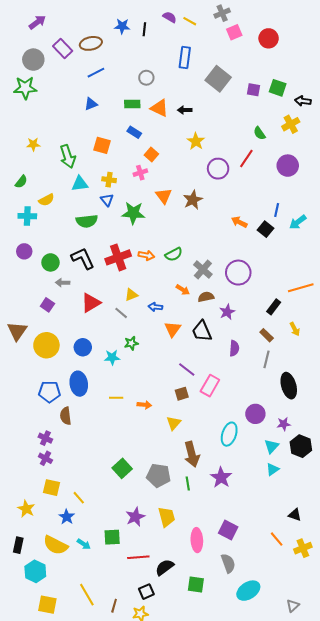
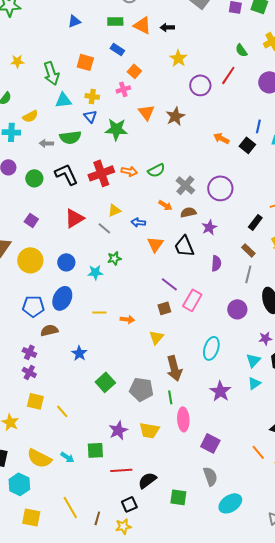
gray arrow: (63, 283) -> (46, 143), moved
blue ellipse: (79, 384) -> (62, 298), turned 35
purple circle: (255, 414) -> (237, 309), moved
brown semicircle: (66, 416) -> (49, 330), turned 84
purple star: (221, 477) -> (220, 391), moved
blue star: (67, 517) -> (79, 353), moved
yellow trapezoid: (167, 517) -> (149, 430), turned 115
pink ellipse: (197, 540) -> (183, 419), moved

